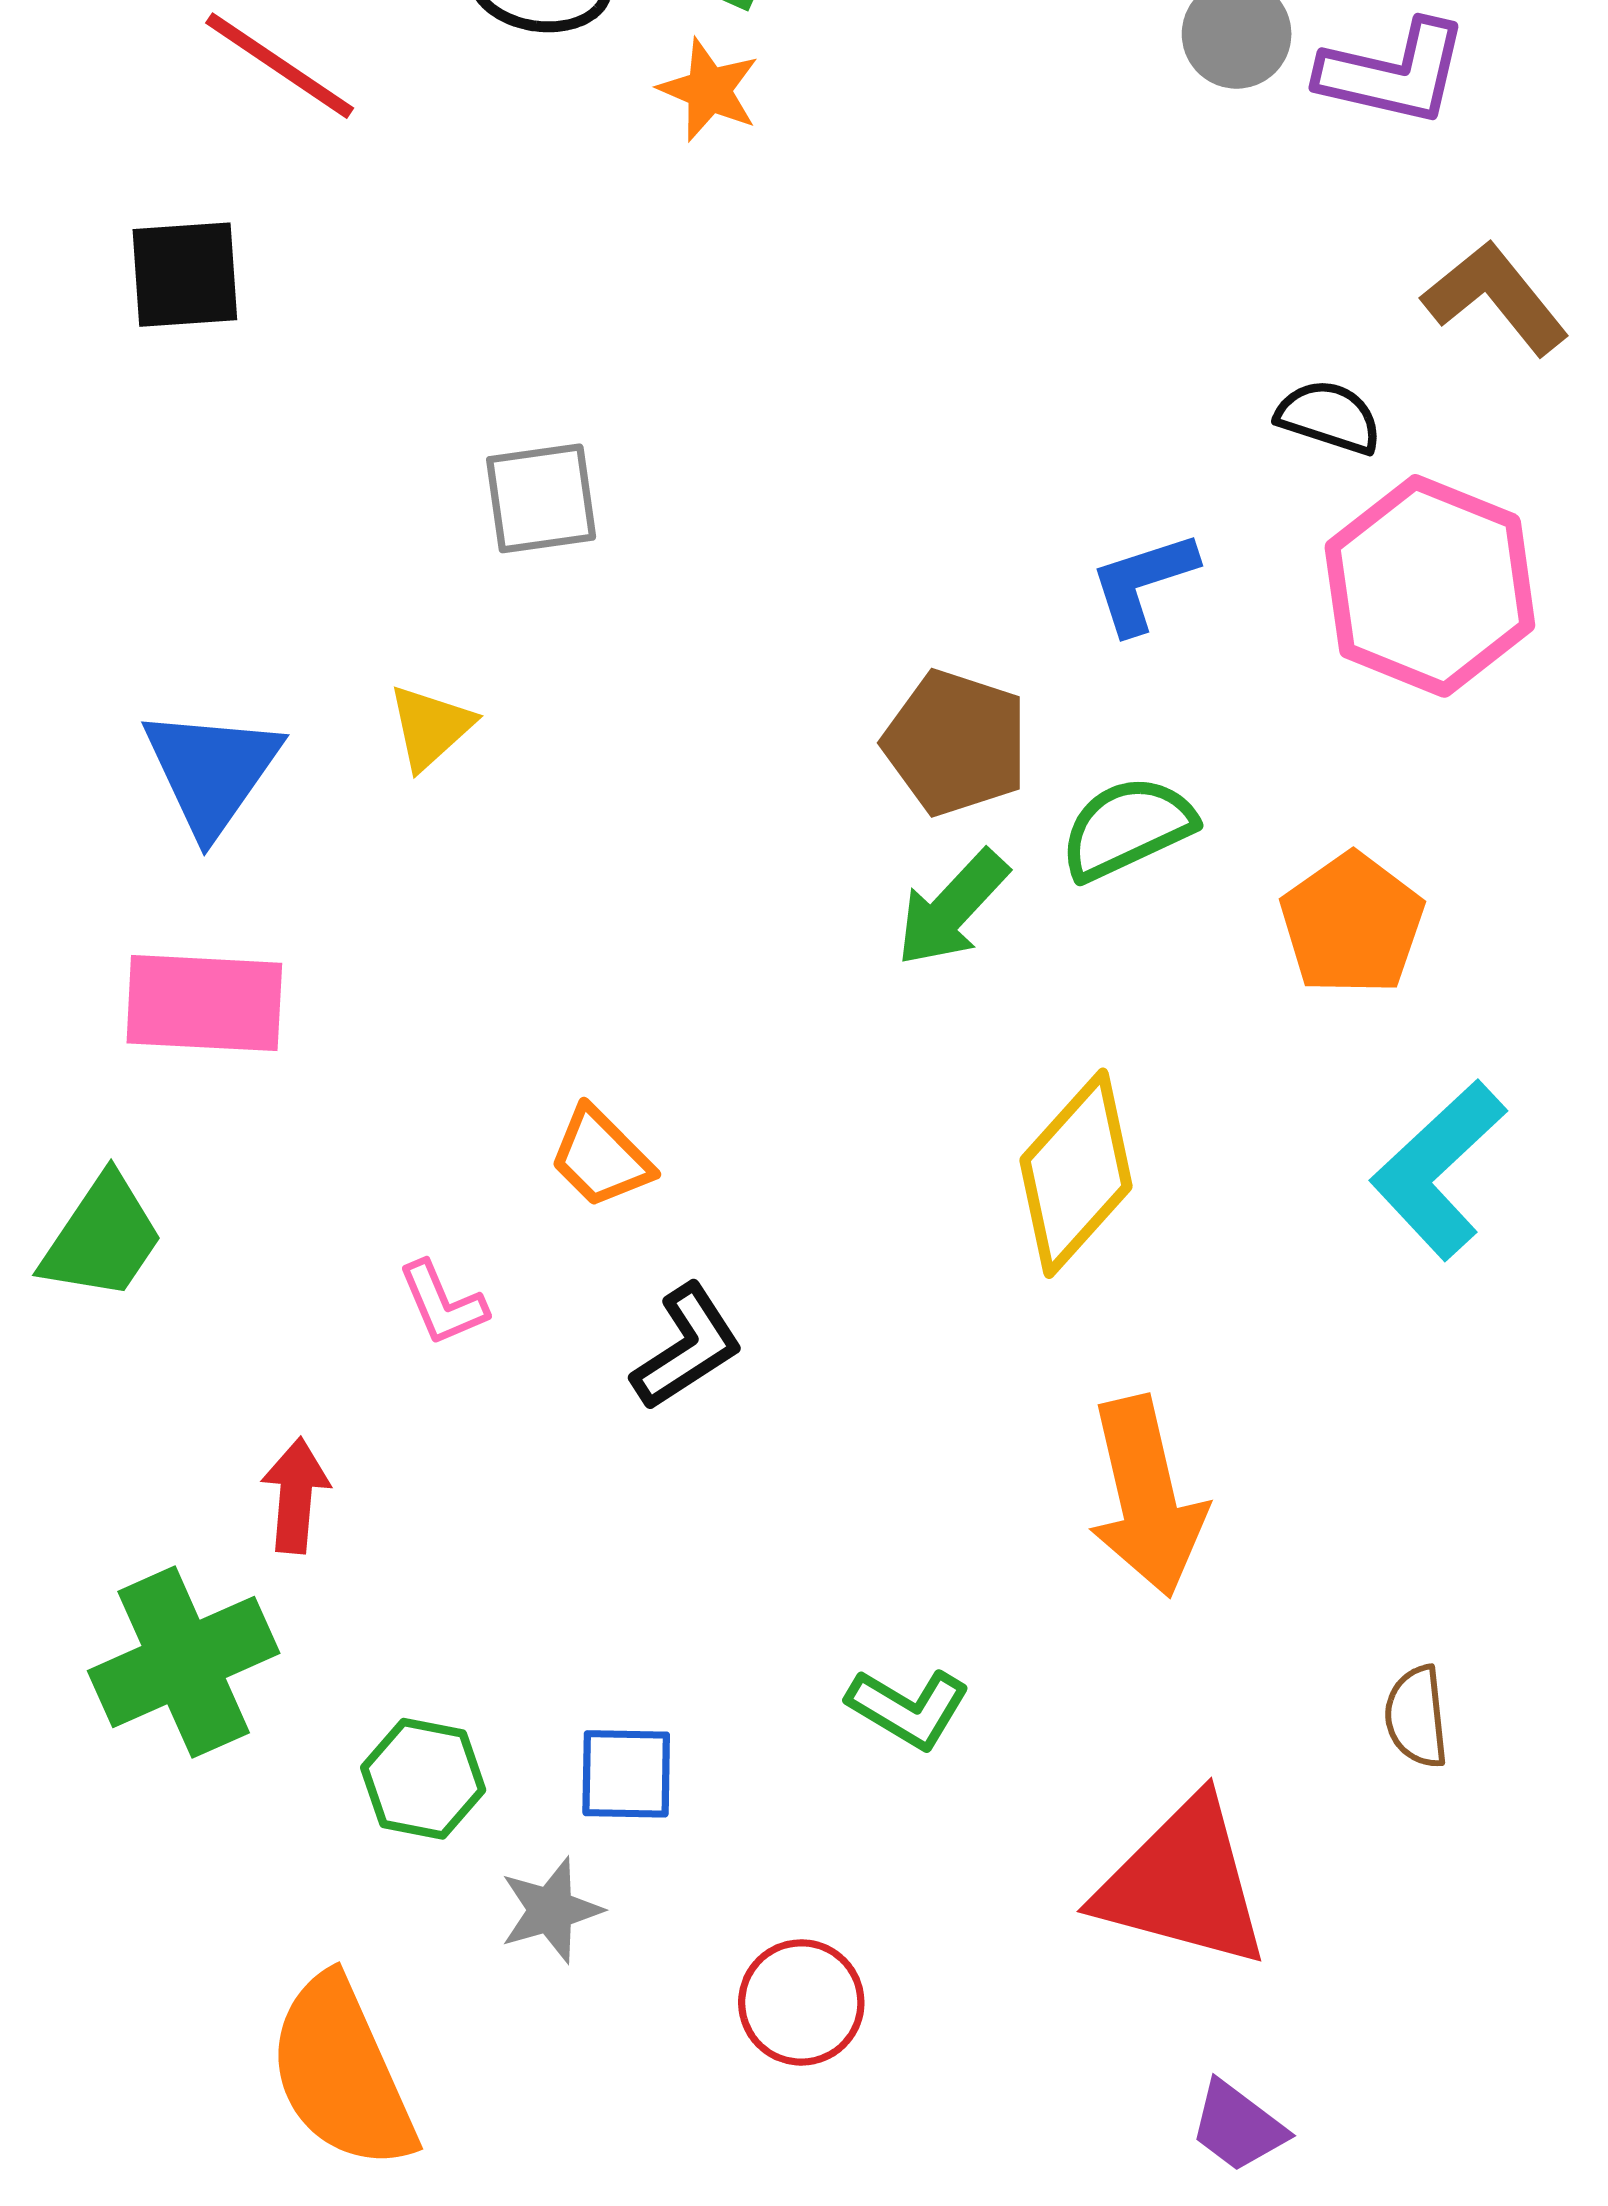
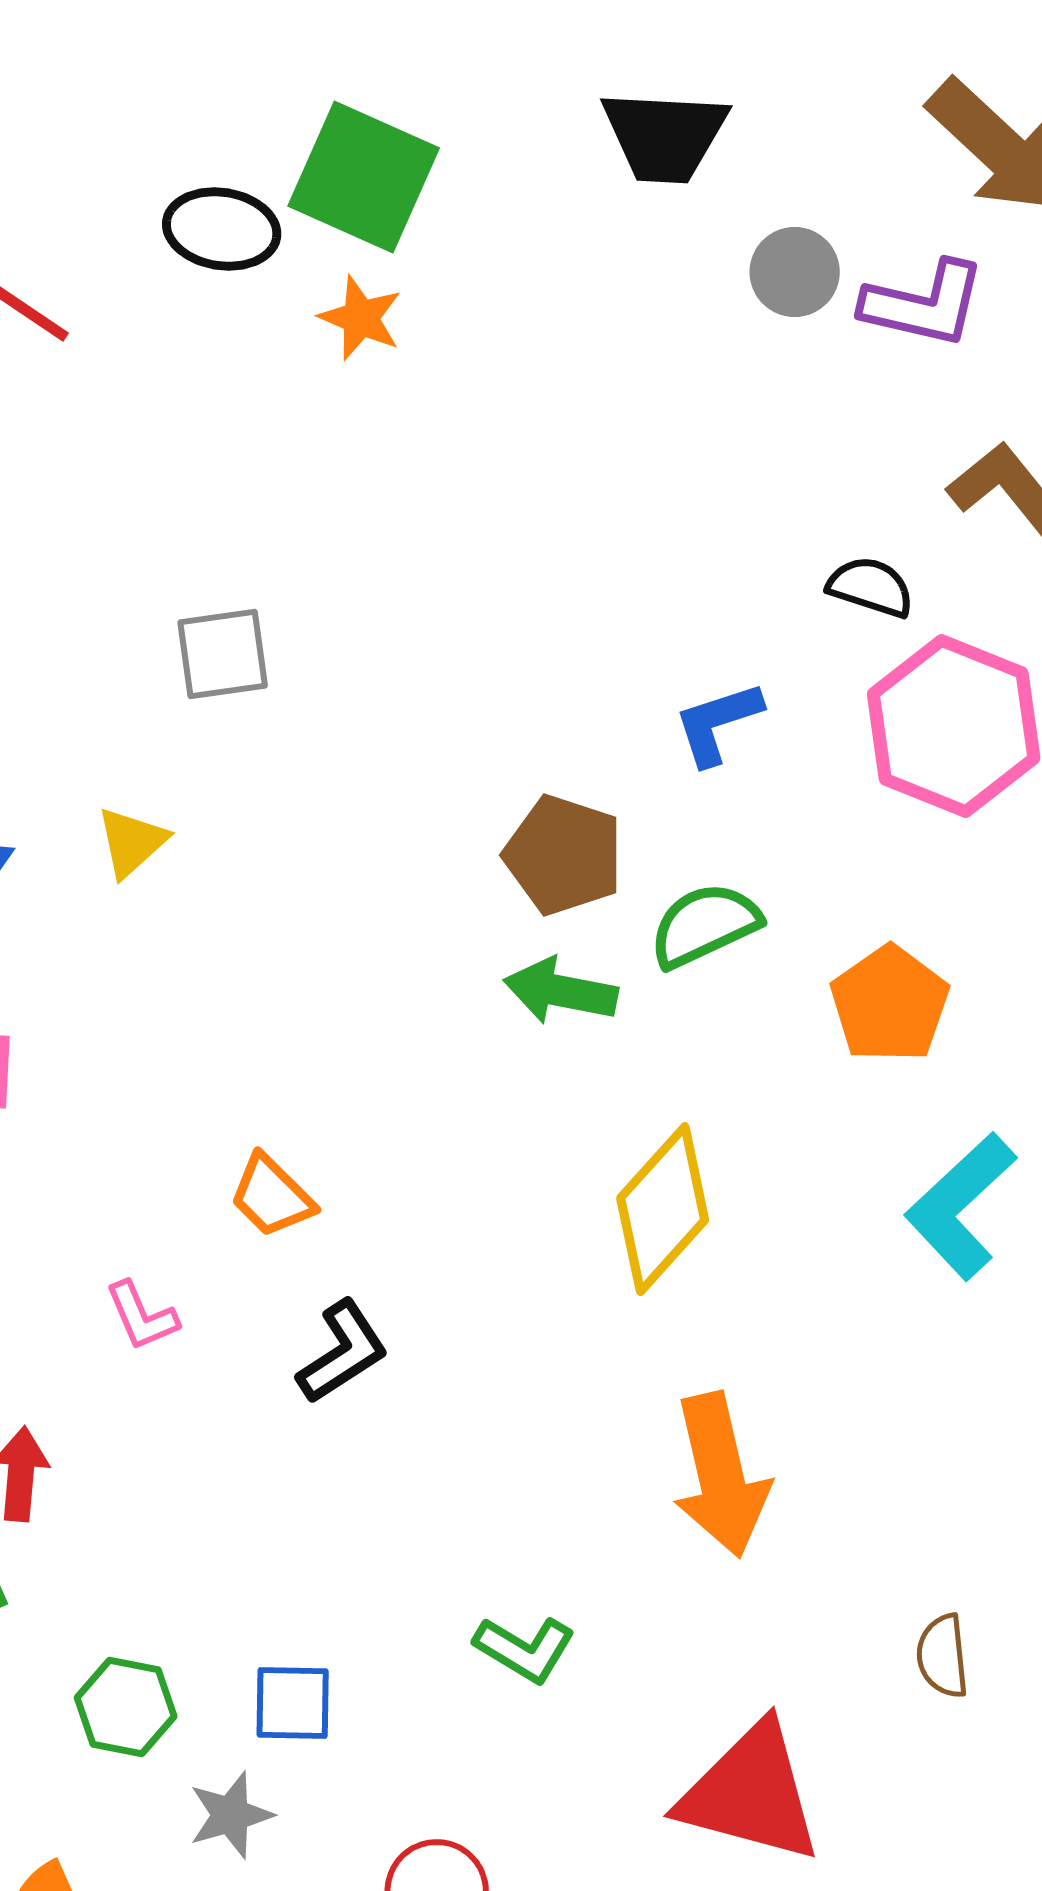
green arrow: (952, 908) -> (561, 991), turned 58

